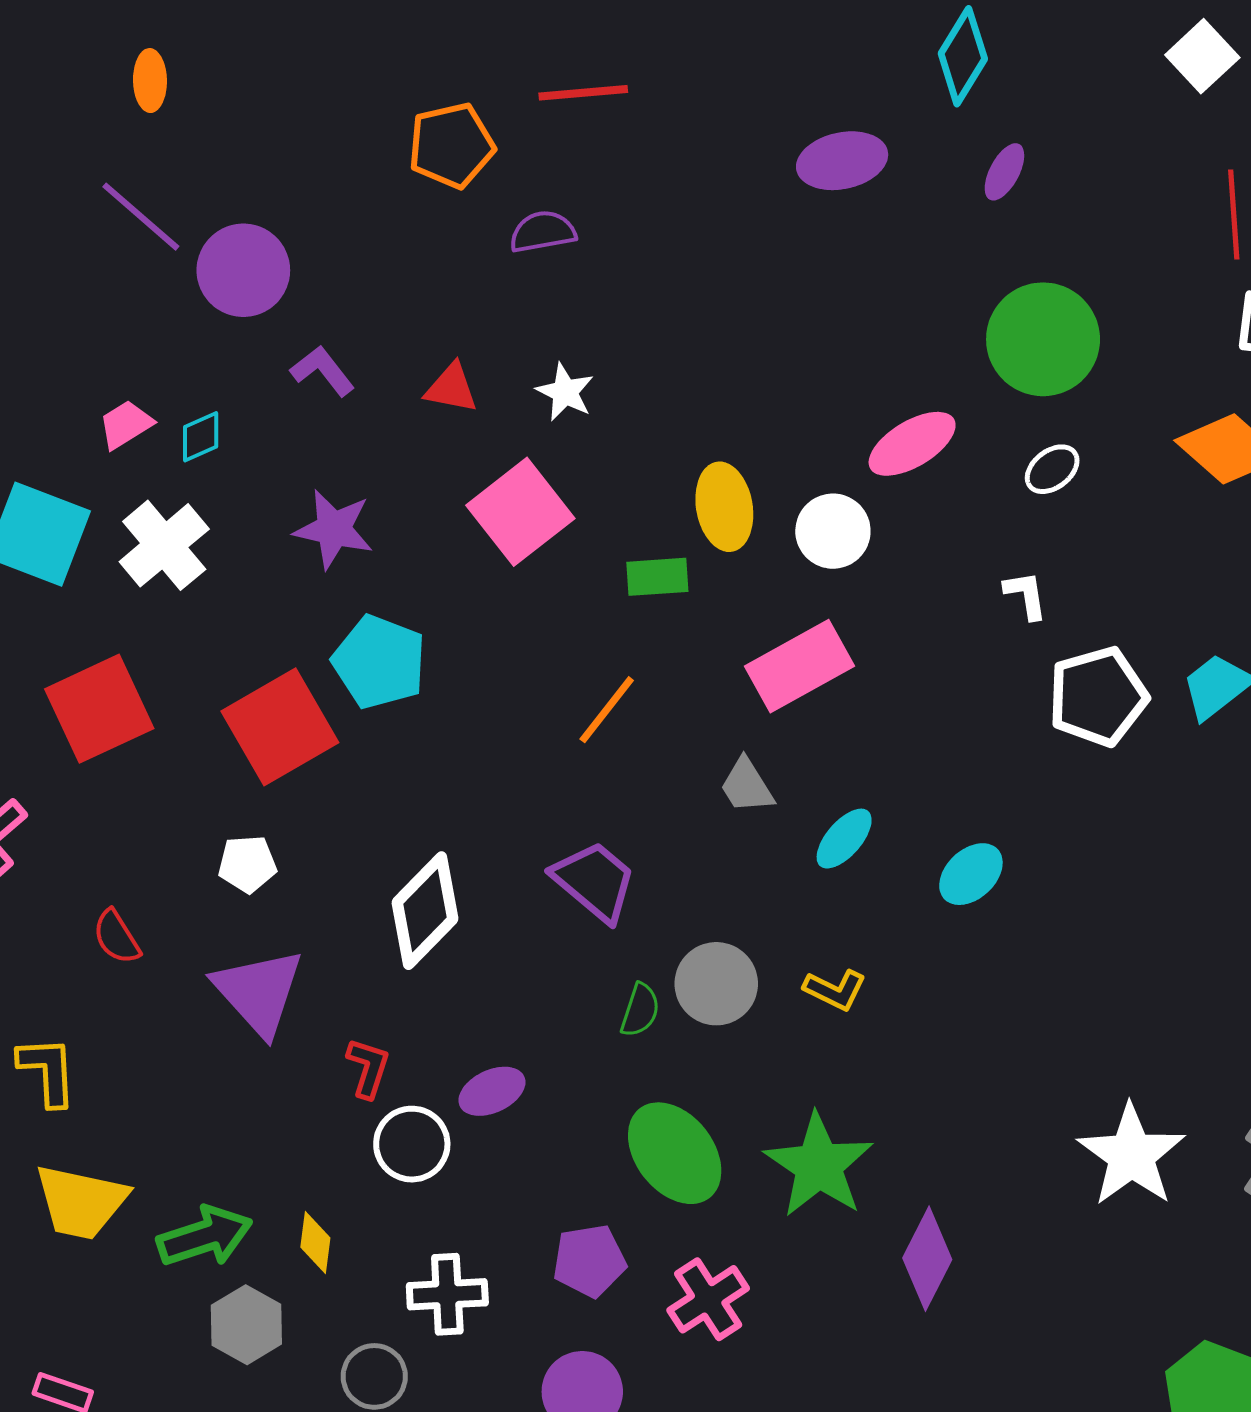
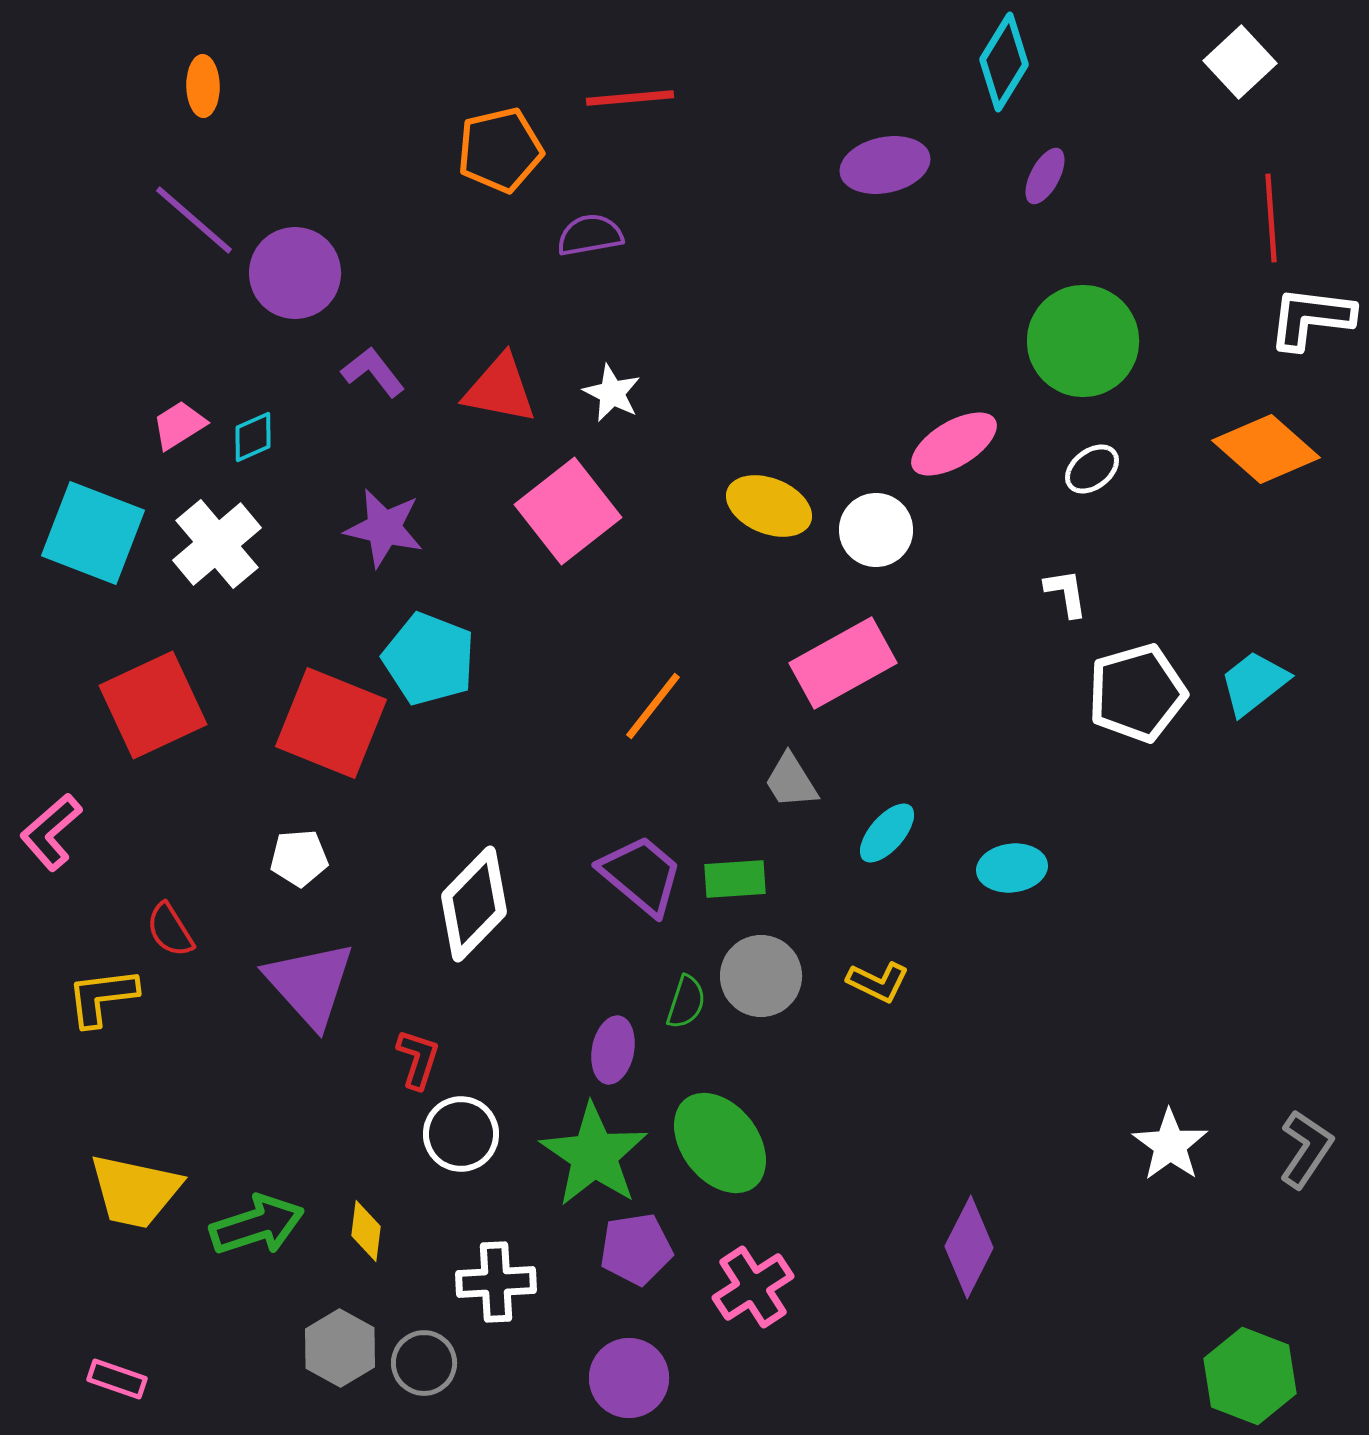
red triangle: (451, 388) -> (500, 389), size x1.4
yellow ellipse: (724, 507) -> (769, 506), turned -58
green rectangle: (657, 577) -> (735, 879), moved
red square: (280, 727) -> (331, 723), turned -38
cyan ellipse: (971, 874) -> (1012, 868), turned 36
yellow L-shape: (47, 1071) -> (102, 997), moved, turned -94
purple ellipse: (492, 1091) -> (613, 1050), moved, turned -54
white star: (1131, 1155) -> (1170, 1145), size x0.7
green star: (819, 1165) -> (594, 1155), moved
gray hexagon: (246, 1325) -> (340, 1348), moved

